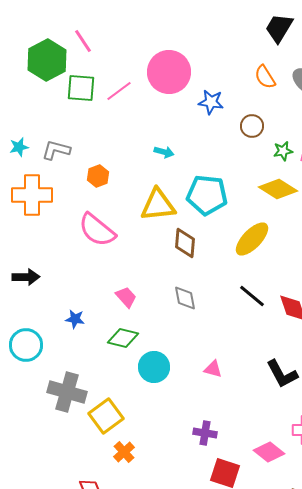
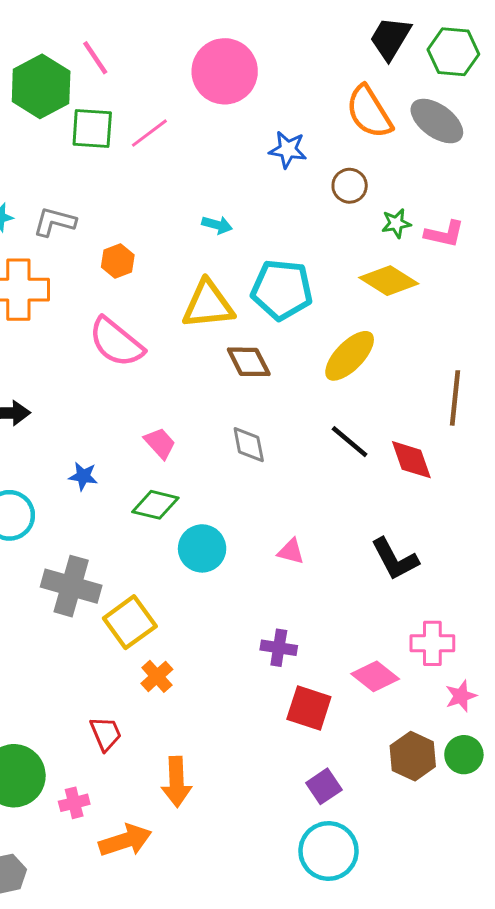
pink circle: (169, 72) -> (225, 71), moved
orange semicircle: (265, 77) -> (369, 112), size x1.5
brown diamond: (185, 243) -> (249, 362), turned -32

